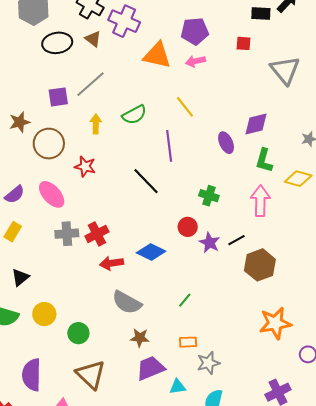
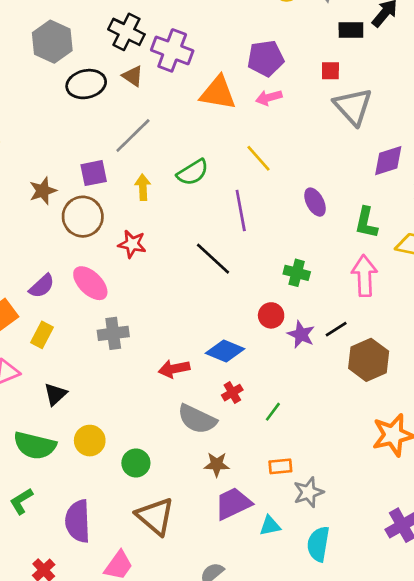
gray triangle: (285, 70) -> (353, 106), moved
purple square: (58, 97) -> (94, 173), moved
purple diamond: (256, 124) -> (388, 161), moved
red cross: (97, 234) -> (232, 393), moved, size x0.7

